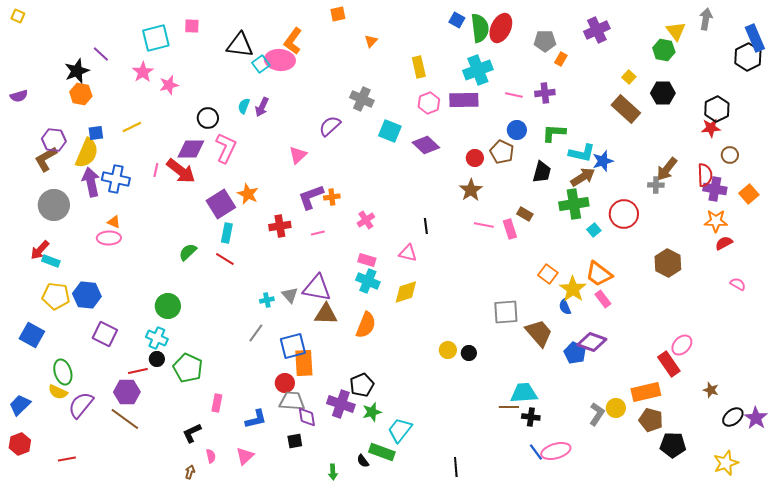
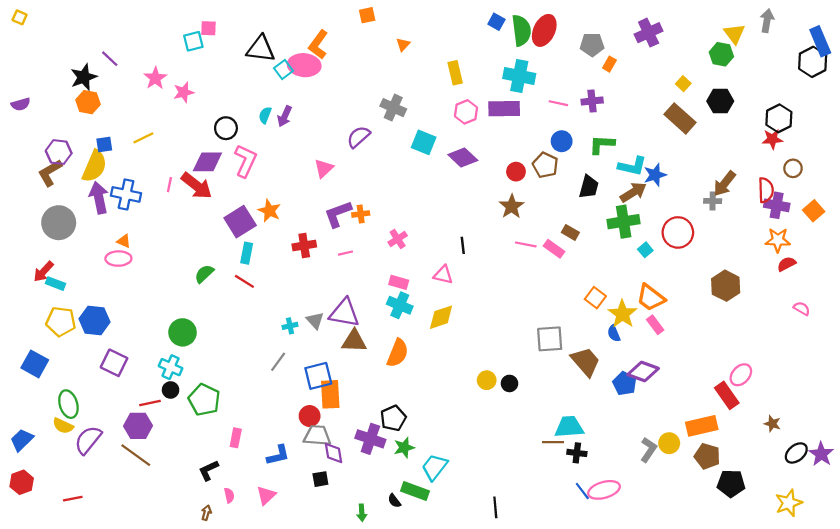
cyan square: (156, 38) -> (193, 41), moved, size x0.7
cyan cross: (478, 70) -> (519, 76), turned 32
pink rectangle: (510, 229) -> (554, 249), turned -36

